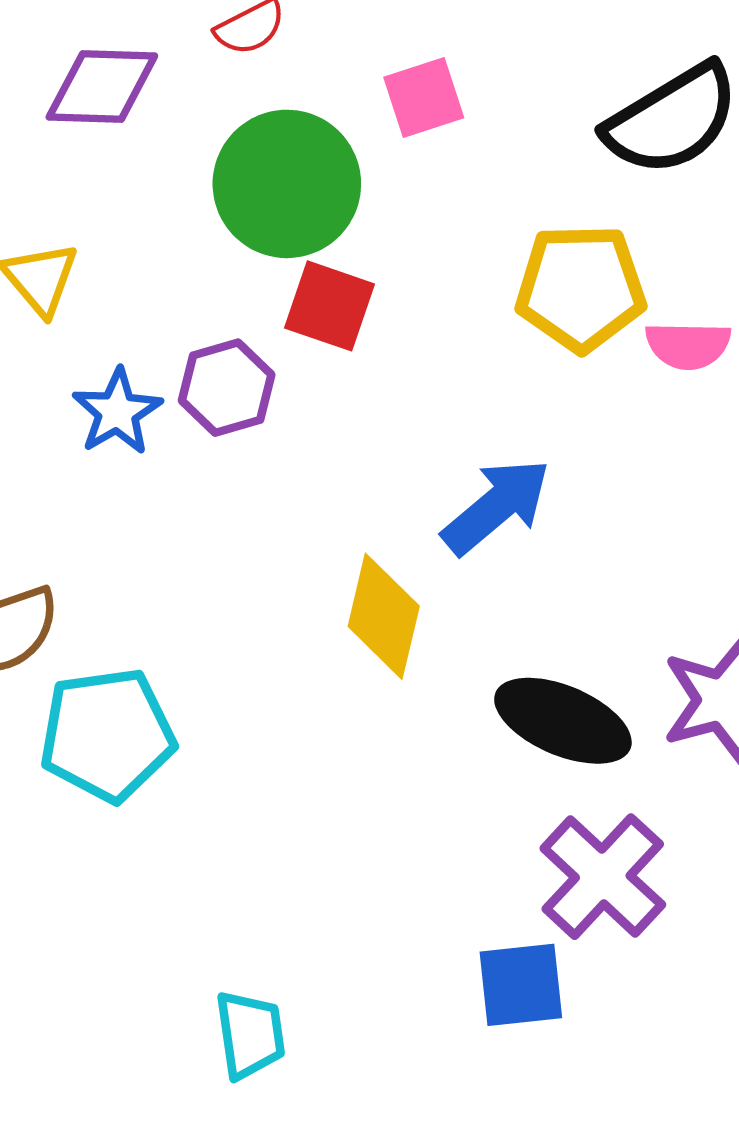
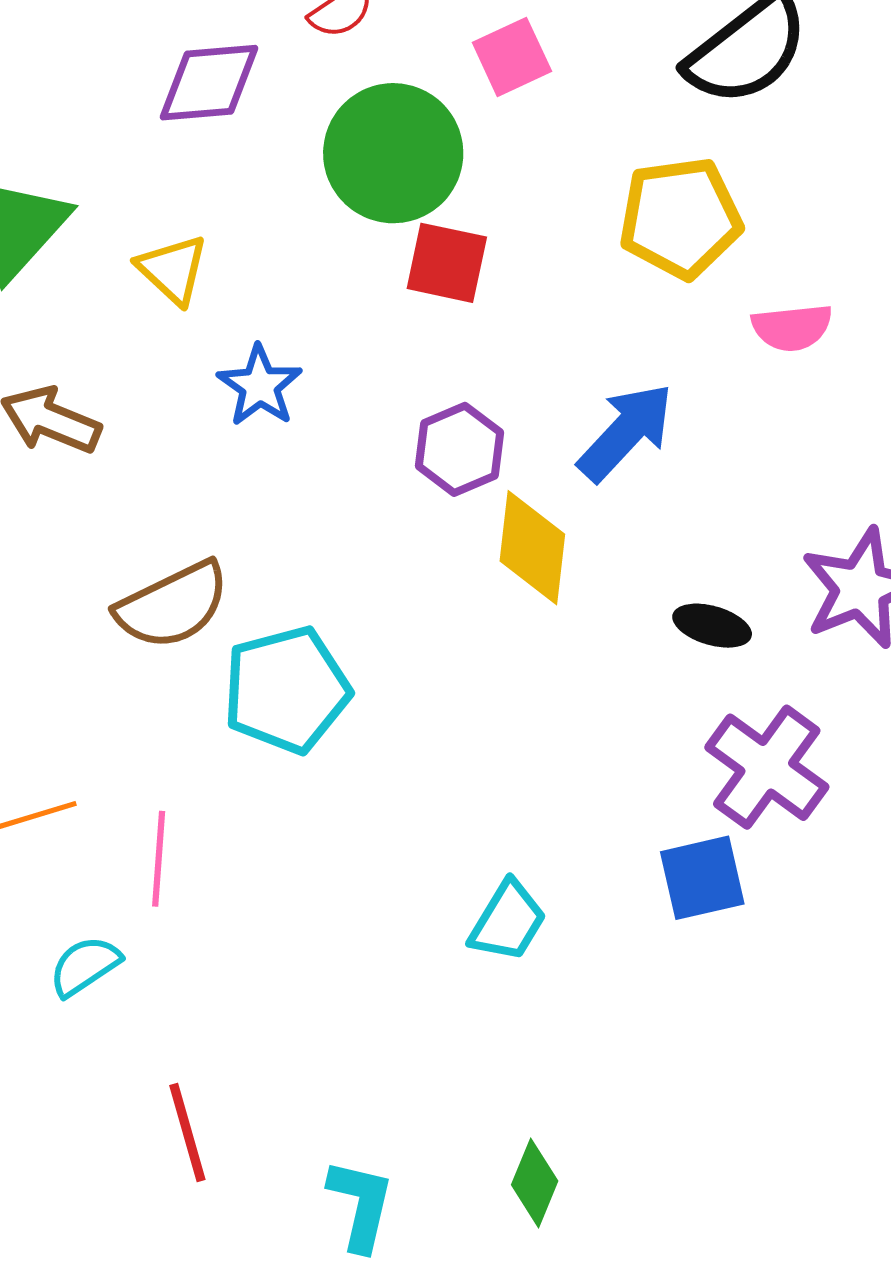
pink semicircle: (688, 345) -> (792, 327), moved
purple hexagon: (227, 388) -> (460, 449), moved
black ellipse: (563, 721) -> (712, 626), size x0.6
cyan trapezoid: (250, 1035) -> (508, 921), moved, turned 46

